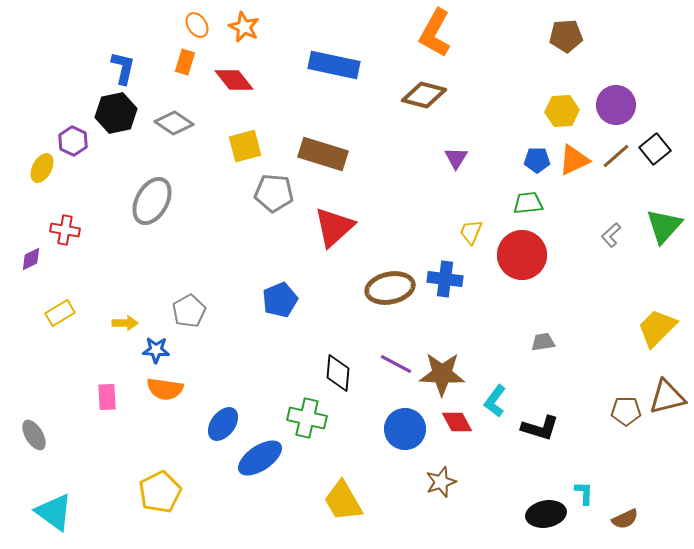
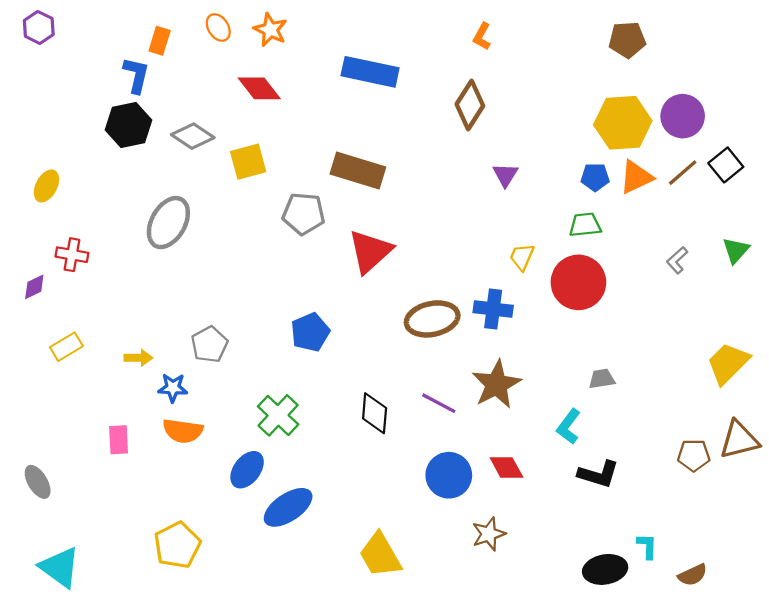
orange L-shape: (435, 33) -> (482, 36), size x0.5
orange rectangle: (185, 62) -> (160, 41), moved
brown diamond: (424, 95) -> (470, 105), turned -72
yellow hexagon: (562, 111) -> (623, 123), size x1.5
purple hexagon: (73, 141) -> (39, 27), moved
yellow square: (245, 146) -> (248, 162), moved
green triangle: (664, 226) -> (736, 250), size x0.7
brown star: (442, 374) -> (496, 384), moved, turned -30
cyan L-shape: (495, 401) -> (568, 426), moved
green cross: (307, 418) -> (278, 415), moved, turned 30

